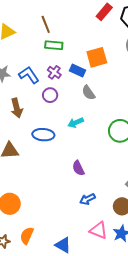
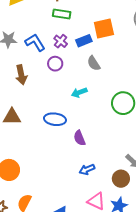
blue rectangle: (78, 71) -> (84, 41), turned -49
blue ellipse: (43, 135) -> (55, 119), moved

